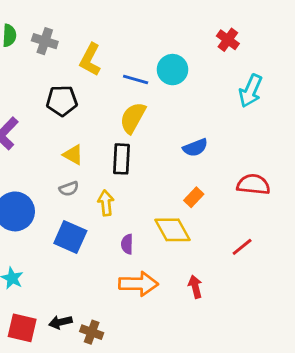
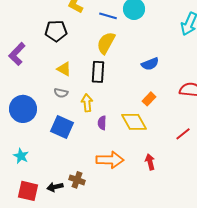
gray semicircle: (69, 189) -> (61, 93), turned 32
purple semicircle: (127, 244) -> (102, 123), moved
brown cross: (92, 332) -> (77, 180), moved

